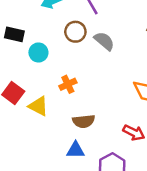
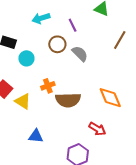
brown semicircle: (84, 121) -> (68, 100), moved, size x1.4
blue triangle: (76, 150) -> (36, 136), moved

